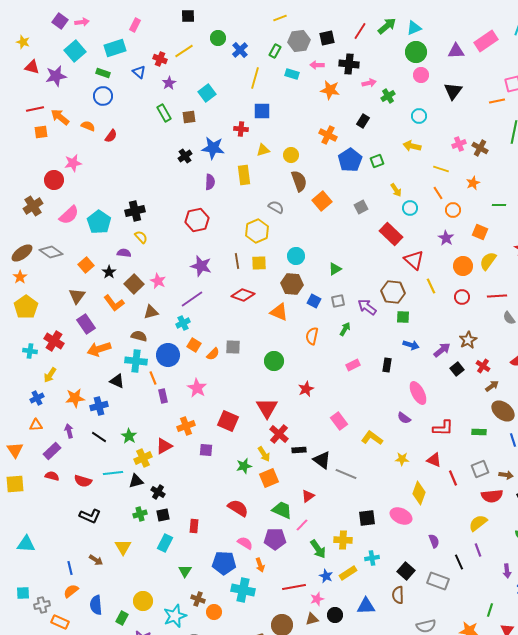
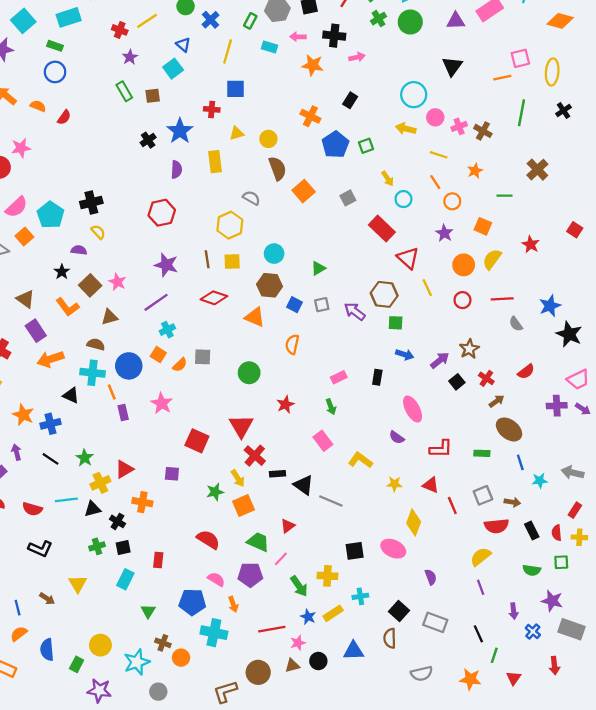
blue triangle: (139, 72) -> (183, 45), moved
pink circle: (421, 75) -> (435, 117), moved
green cross: (388, 96) -> (378, 19), moved
cyan circle: (419, 116) -> (414, 95), size x1.5
blue star: (213, 148) -> (180, 131), turned 30
orange square: (86, 265) -> (24, 237), moved
brown triangle: (77, 296) -> (26, 299), turned -30
cyan cross: (183, 323) -> (167, 330), moved
green arrow: (345, 329) -> (331, 407), moved, turned 128
orange star: (75, 398) -> (23, 415), turned 30
orange cross: (186, 426) -> (142, 502), moved, turned 30
black line: (459, 562) -> (478, 634), moved

